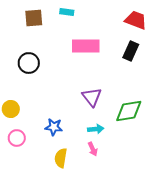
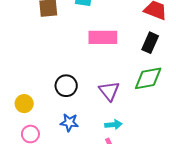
black circle: (29, 63) -> (66, 86), moved
green diamond: (129, 111) -> (148, 78), moved

